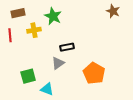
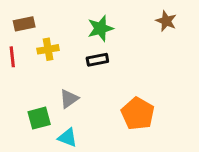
green star: (53, 16) -> (100, 28), moved, turned 30
black rectangle: (67, 47) -> (97, 60), moved
gray triangle: (58, 63) -> (69, 99), moved

